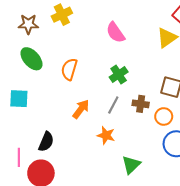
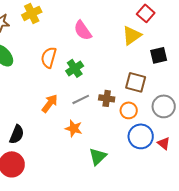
orange semicircle: (69, 69) -> (49, 57), moved
green cross: (119, 75) -> (75, 68), moved
gray line: (113, 105) -> (81, 99), turned 36

